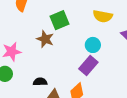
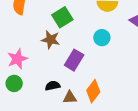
purple rectangle: (88, 66) -> (74, 60), moved

